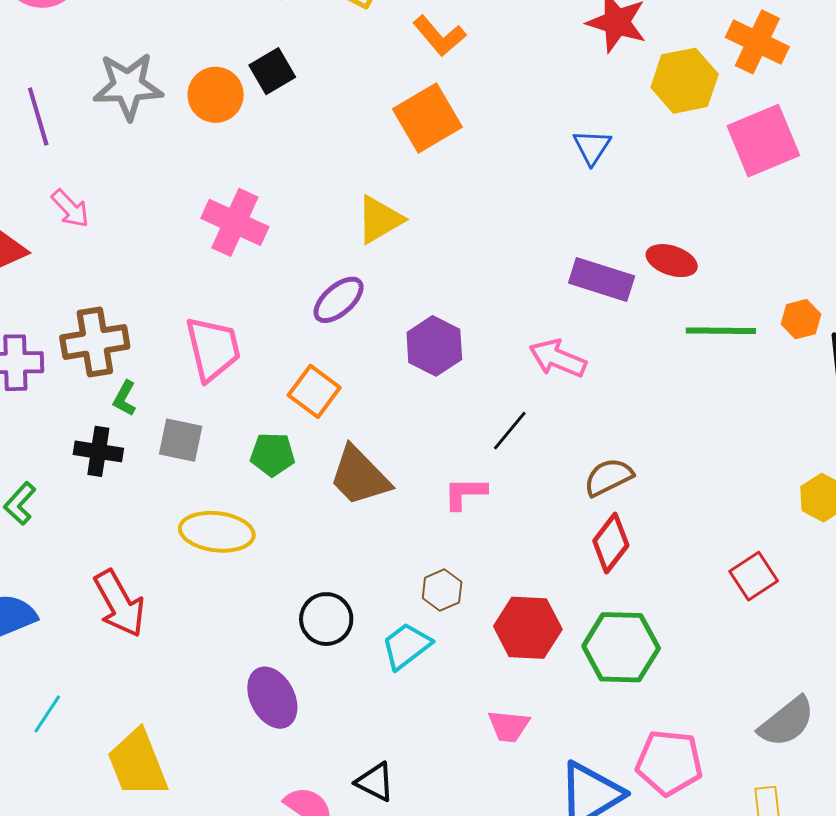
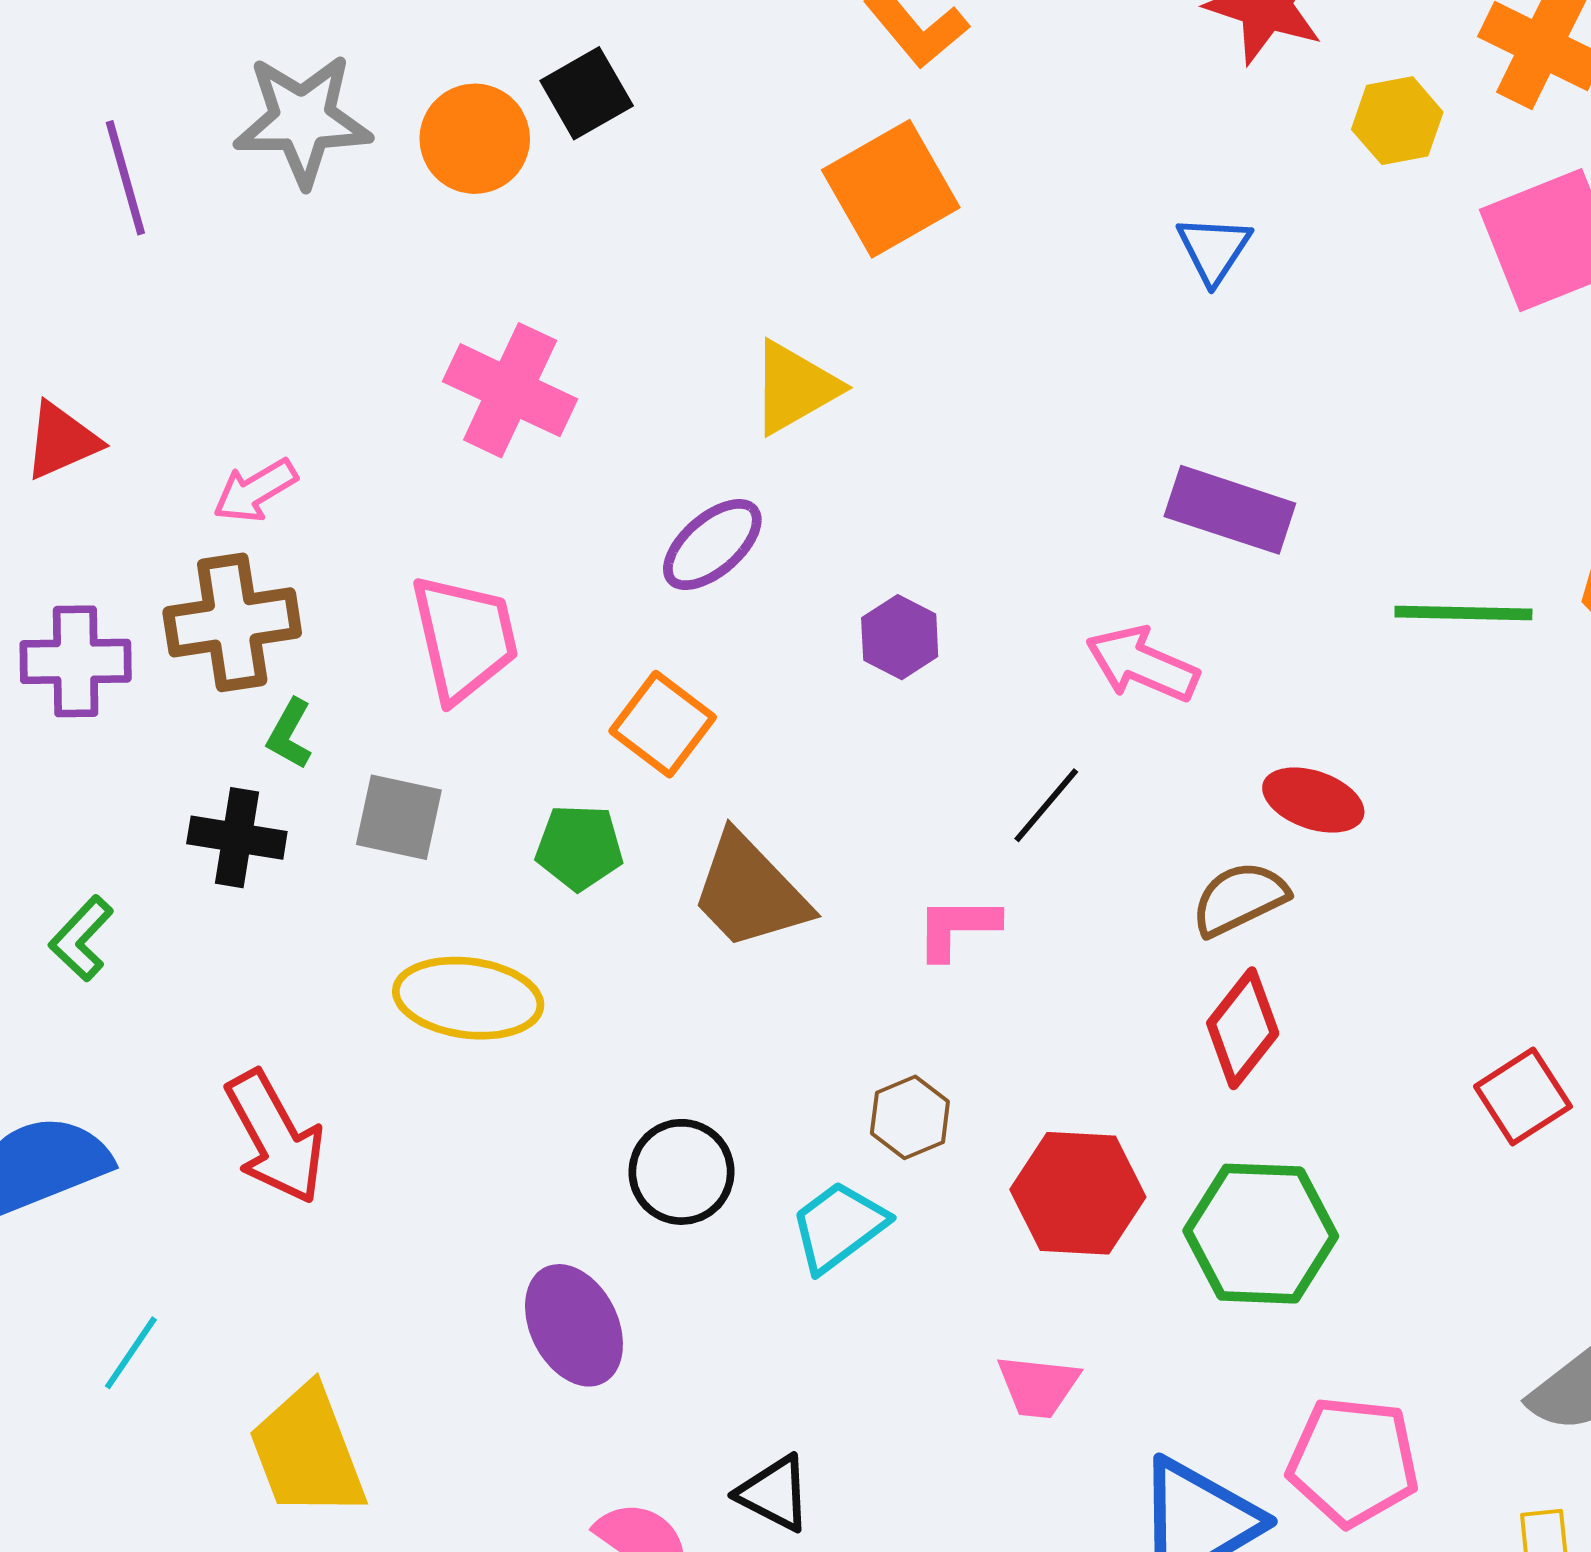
yellow hexagon: (685, 81) -> (1397, 121), size x0.7
pink arrow: (70, 209) -> (255, 491), moved, turned 102
red ellipse: (672, 261) -> (1313, 800), moved
purple hexagon: (434, 346) -> (900, 637), size x0.7

